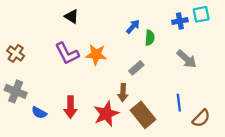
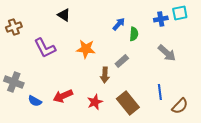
brown cross: (16, 53) -> (14, 27), moved, turned 35
purple L-shape: (67, 53) -> (45, 48), moved
brown arrow: (123, 93) -> (105, 75), moved
red arrow: (70, 107) -> (63, 96), turned 66
red star: (106, 114) -> (95, 102), size x0.7

